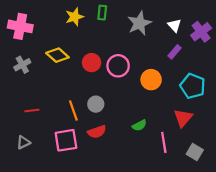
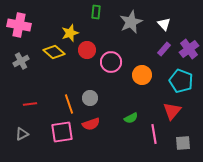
yellow star: (74, 17) -> (70, 33), moved
purple cross: (201, 32) -> (189, 49), moved
red circle: (92, 63) -> (87, 50), moved
gray square: (195, 152) -> (183, 143), turned -35

